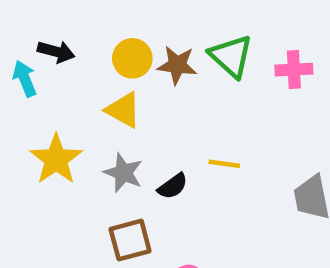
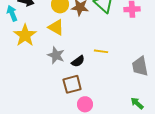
yellow star: (56, 159) -> (25, 35), moved
brown square: (130, 240) -> (72, 84), moved

